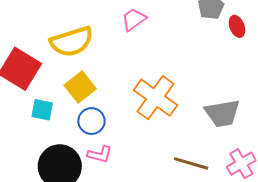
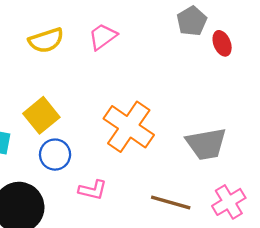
yellow semicircle: (72, 42) -> (46, 40), moved, size x0.7
pink L-shape: (100, 154) -> (93, 190), moved

